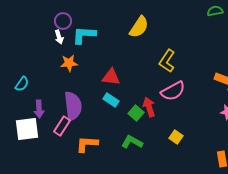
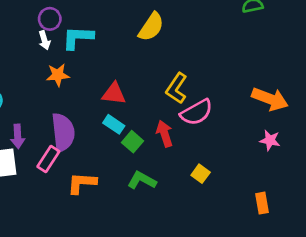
yellow L-shape: (167, 61) -> (177, 88), moved
green square: (136, 113) -> (132, 142), moved

